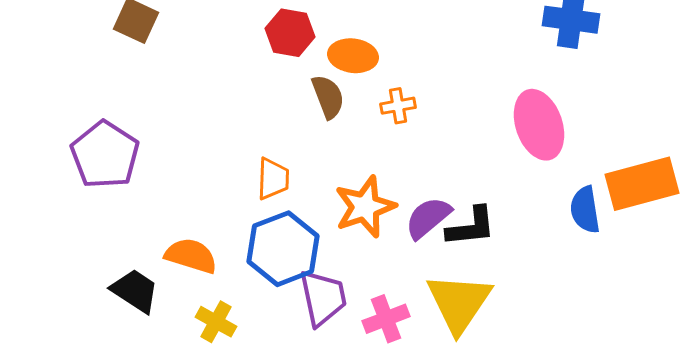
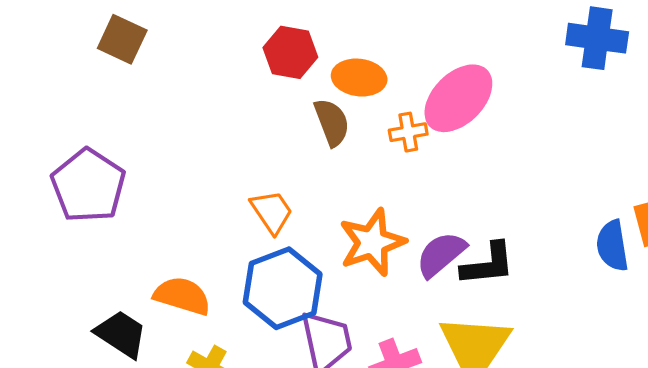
pink ellipse: (539, 125) -> (458, 98), moved, turned 64
orange trapezoid: (273, 179) -> (272, 212), turned -36

